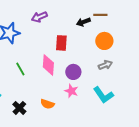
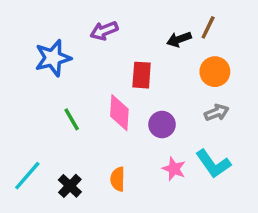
brown line: (100, 15) -> (208, 27), turned -64
pink star: (71, 91) -> (174, 169), moved
orange semicircle: (47, 104) -> (118, 179), turned 72

